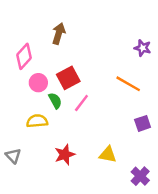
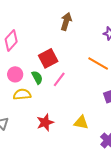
brown arrow: (59, 34) -> (66, 21), moved
pink circle: (38, 83) -> (15, 74), moved

